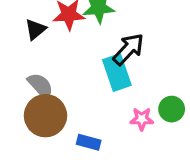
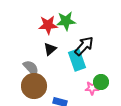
black triangle: (36, 29) -> (50, 49), moved
green circle: (172, 109) -> (101, 82), moved

